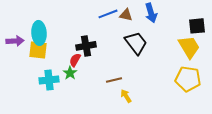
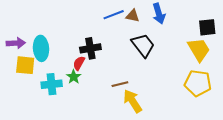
cyan ellipse: (39, 33) -> (41, 48), moved
yellow square: (38, 50) -> (25, 65), moved
yellow arrow: (126, 96) -> (133, 101), size x1.6

